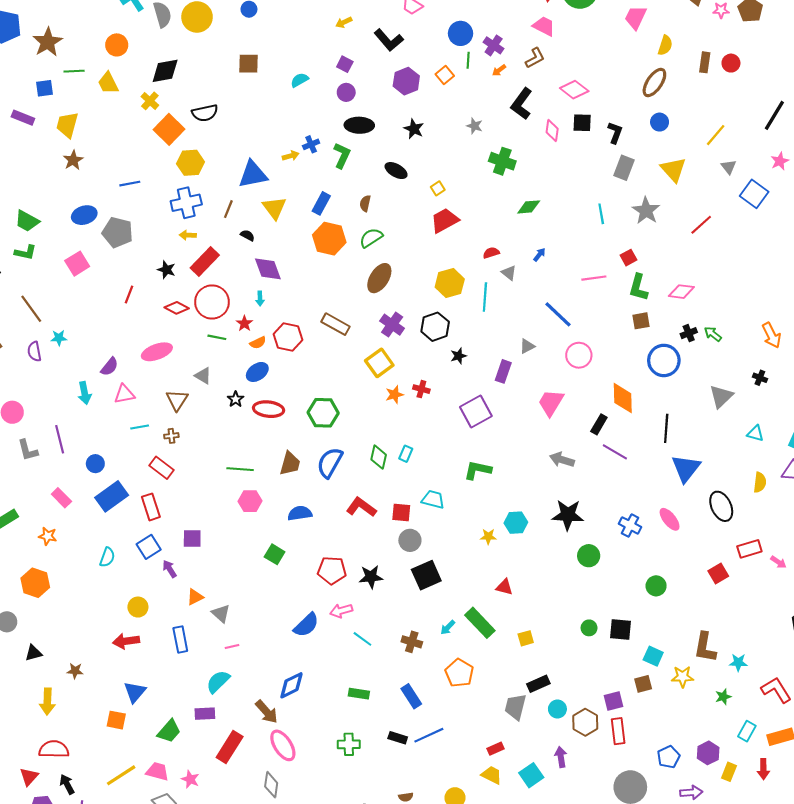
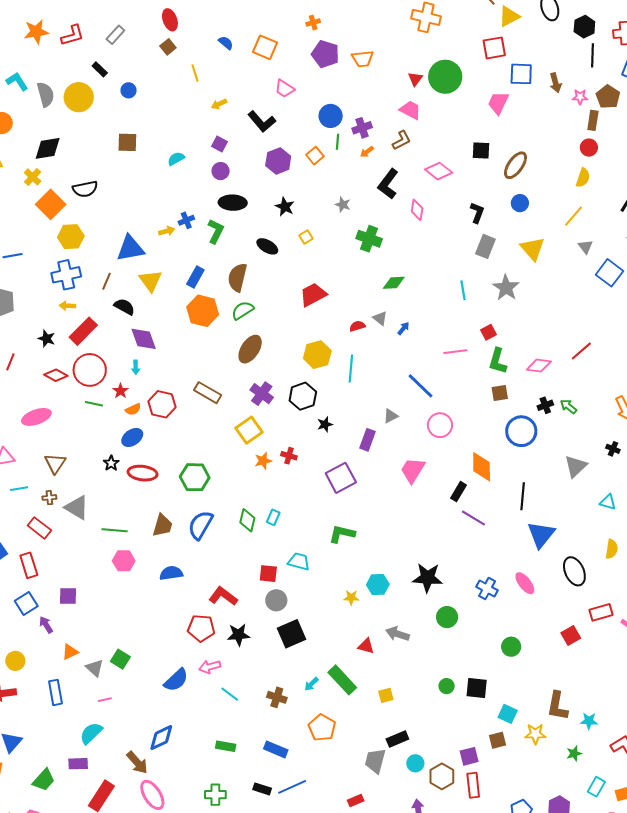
purple cross: (494, 45) -> (362, 128), turned 36
yellow semicircle: (665, 45) -> (583, 178), moved
brown rectangle: (705, 62) -> (593, 120), moved
black square: (582, 123) -> (481, 150), moved
yellow square: (438, 188) -> (306, 237), moved
brown semicircle: (365, 203) -> (237, 277), size x1.8
red line: (701, 225) -> (581, 351), moved
black semicircle: (247, 235) -> (124, 307), size x1.5
gray triangle: (509, 273) -> (380, 318), moved
gray triangle: (203, 376) -> (77, 508), moved, size x1.5
gray arrow: (562, 460) -> (398, 634), moved
red L-shape: (361, 507) -> (223, 596), moved
green square: (275, 554) -> (120, 659), moved
blue rectangle: (411, 696) -> (276, 749), turned -35

